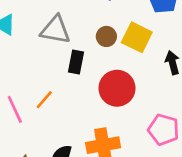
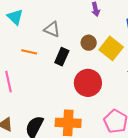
gray triangle: (55, 30) -> (52, 29), size x0.7
orange line: (44, 100) -> (29, 52), moved, turned 49

